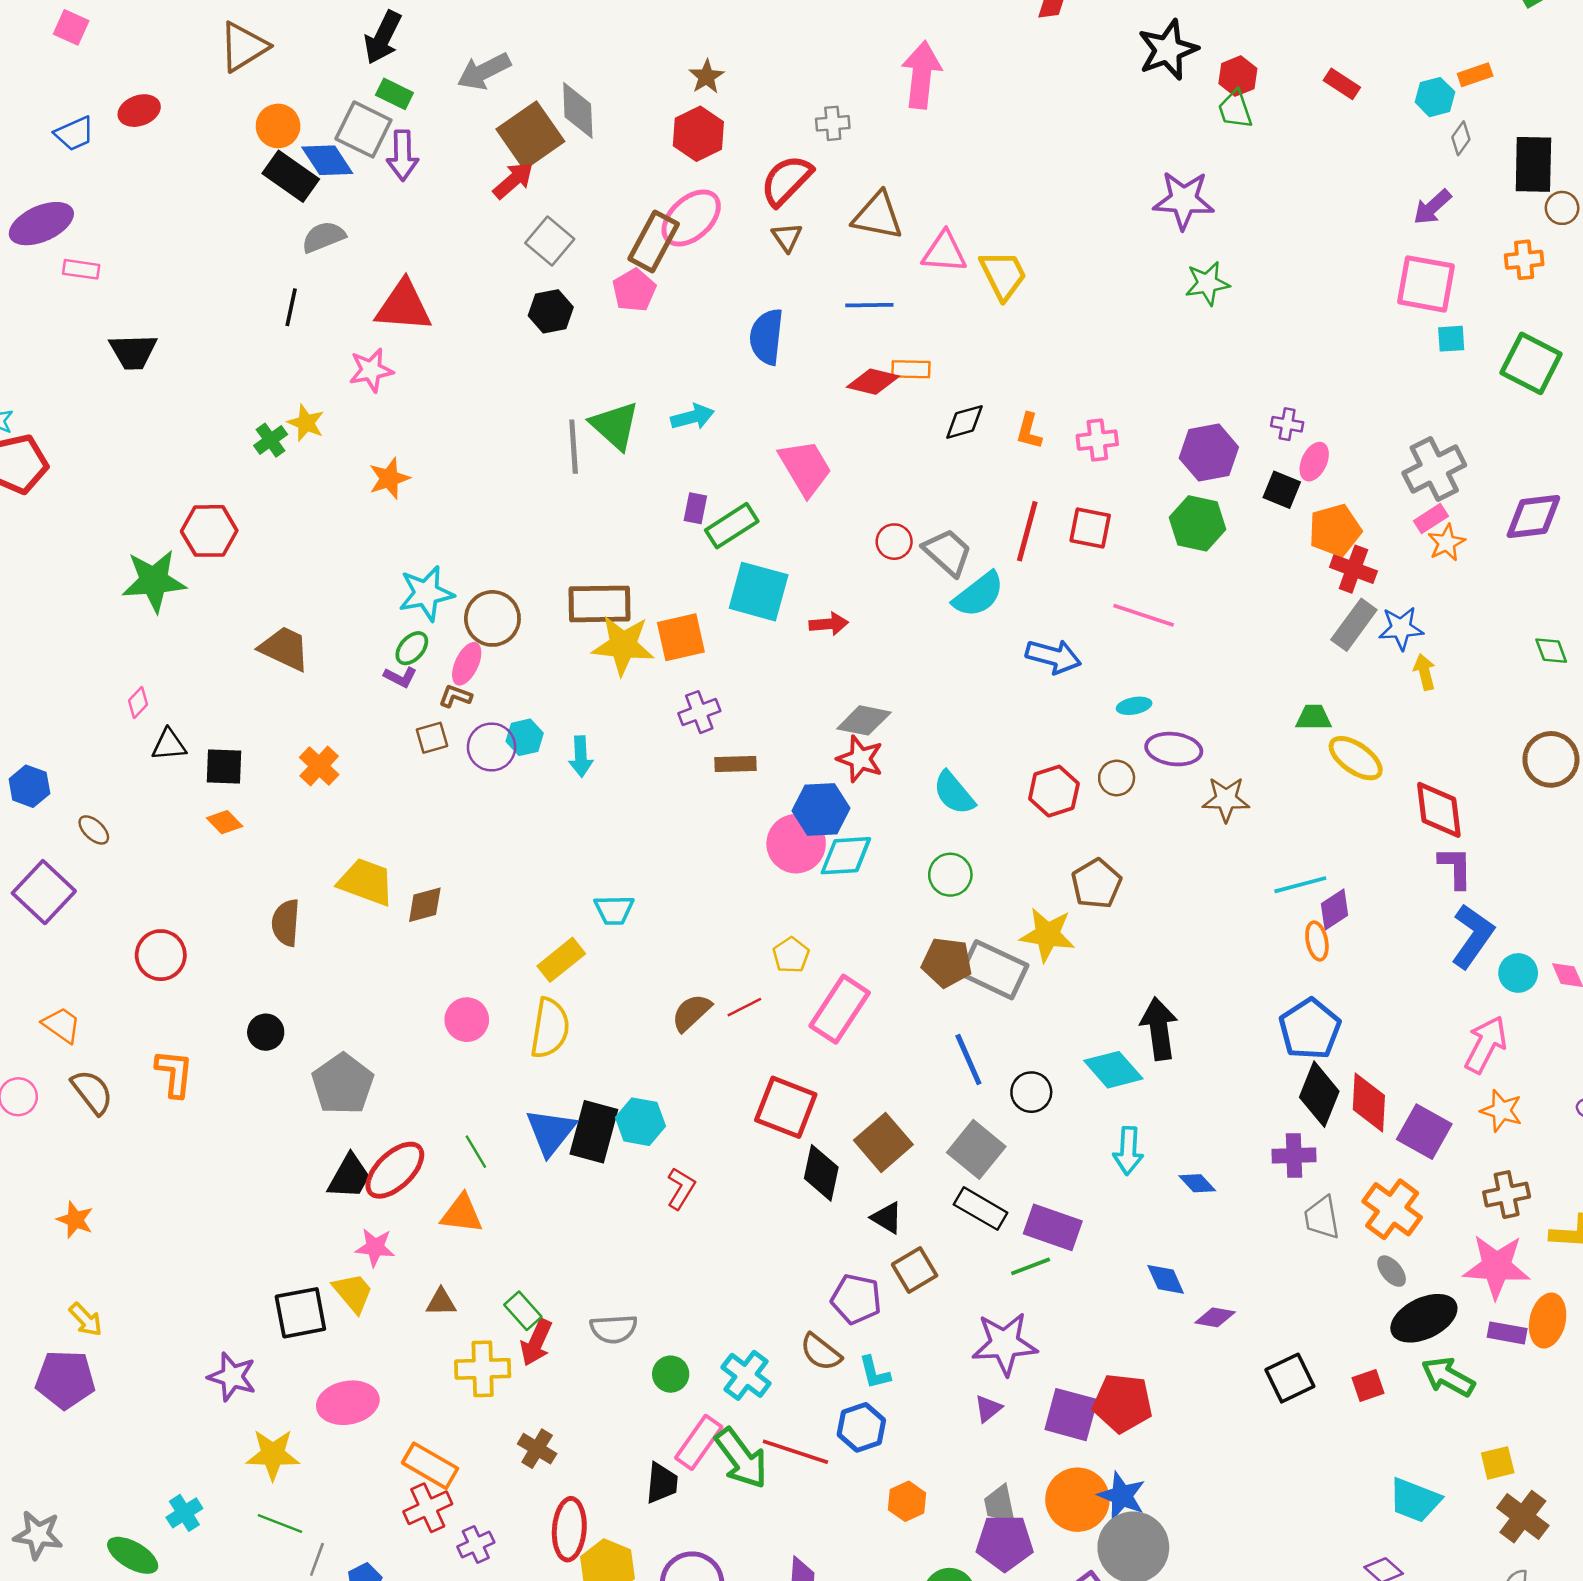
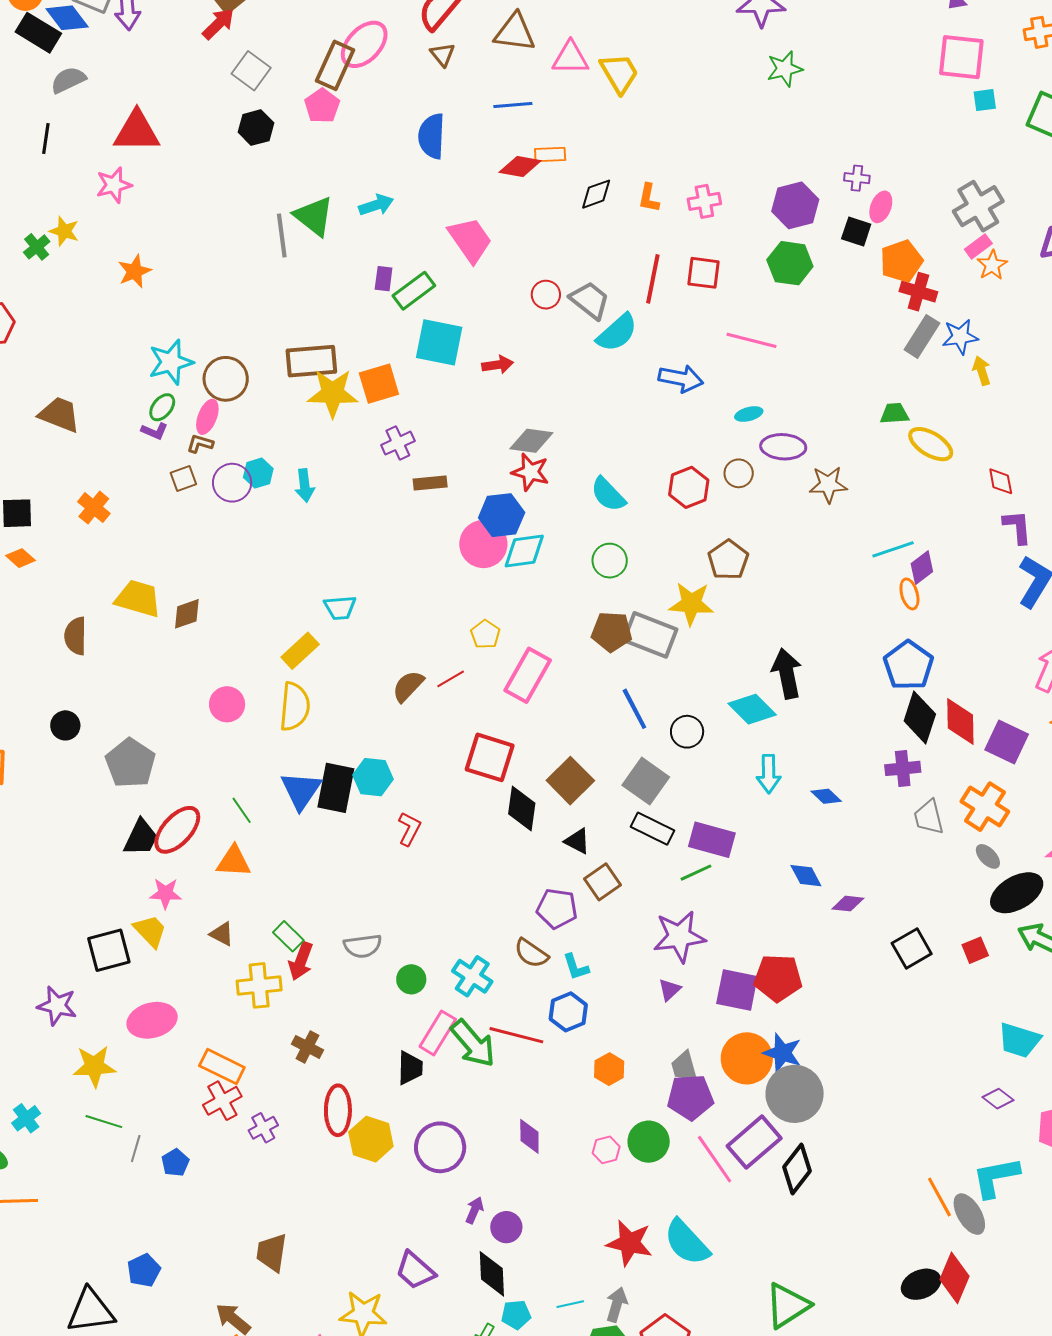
red diamond: (1439, 810) -> (1001, 481), size x0.6
brown triangle: (441, 1302) -> (222, 934), turned 32

